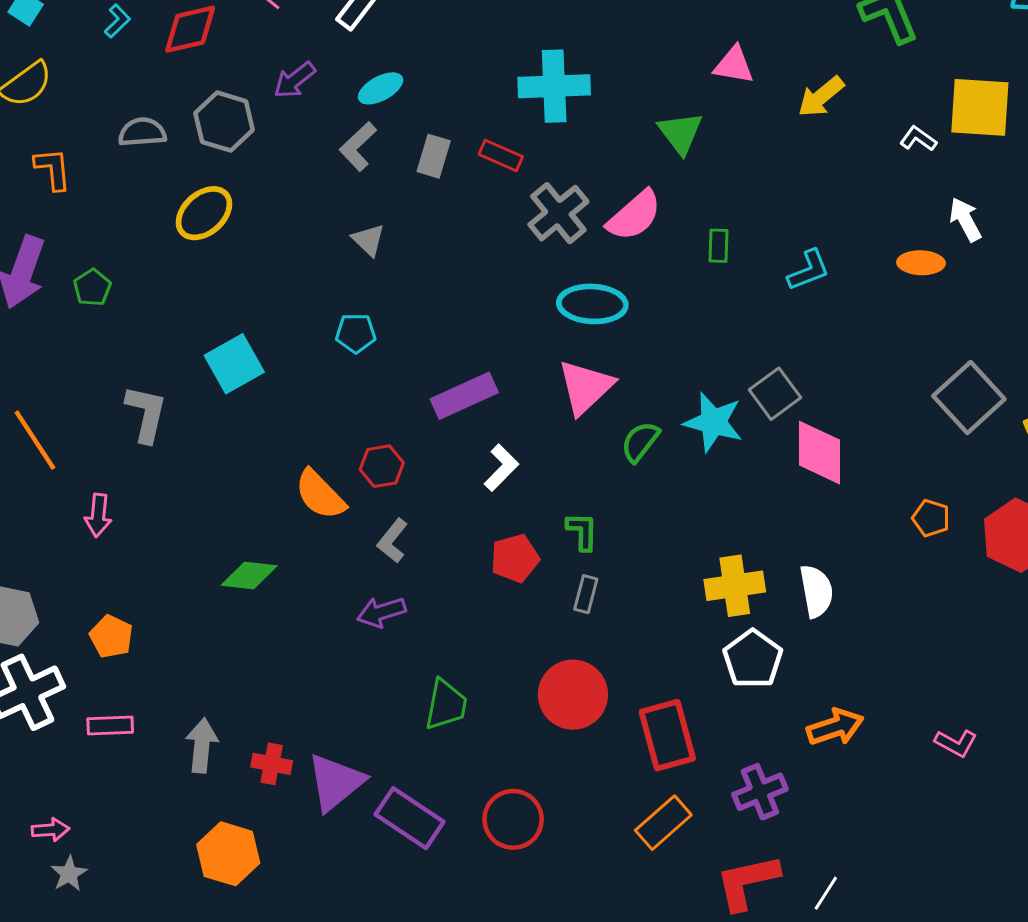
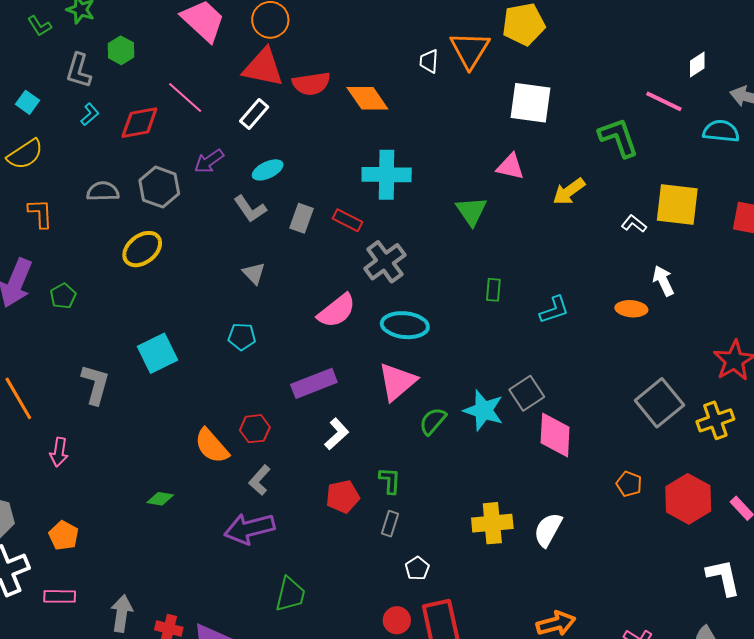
gray L-shape: (358, 146) -> (250, 209), turned -84
pink semicircle: (634, 215) -> (337, 311), moved
green diamond: (249, 575) -> (160, 499), size x0.7
white semicircle: (816, 591) -> (548, 530), turned -144
purple arrow: (381, 612) -> (249, 529), size x1.5
white pentagon: (753, 659) -> (417, 568), moved, size x0.6
red circle: (573, 695) -> (397, 620), moved, size x0.6

